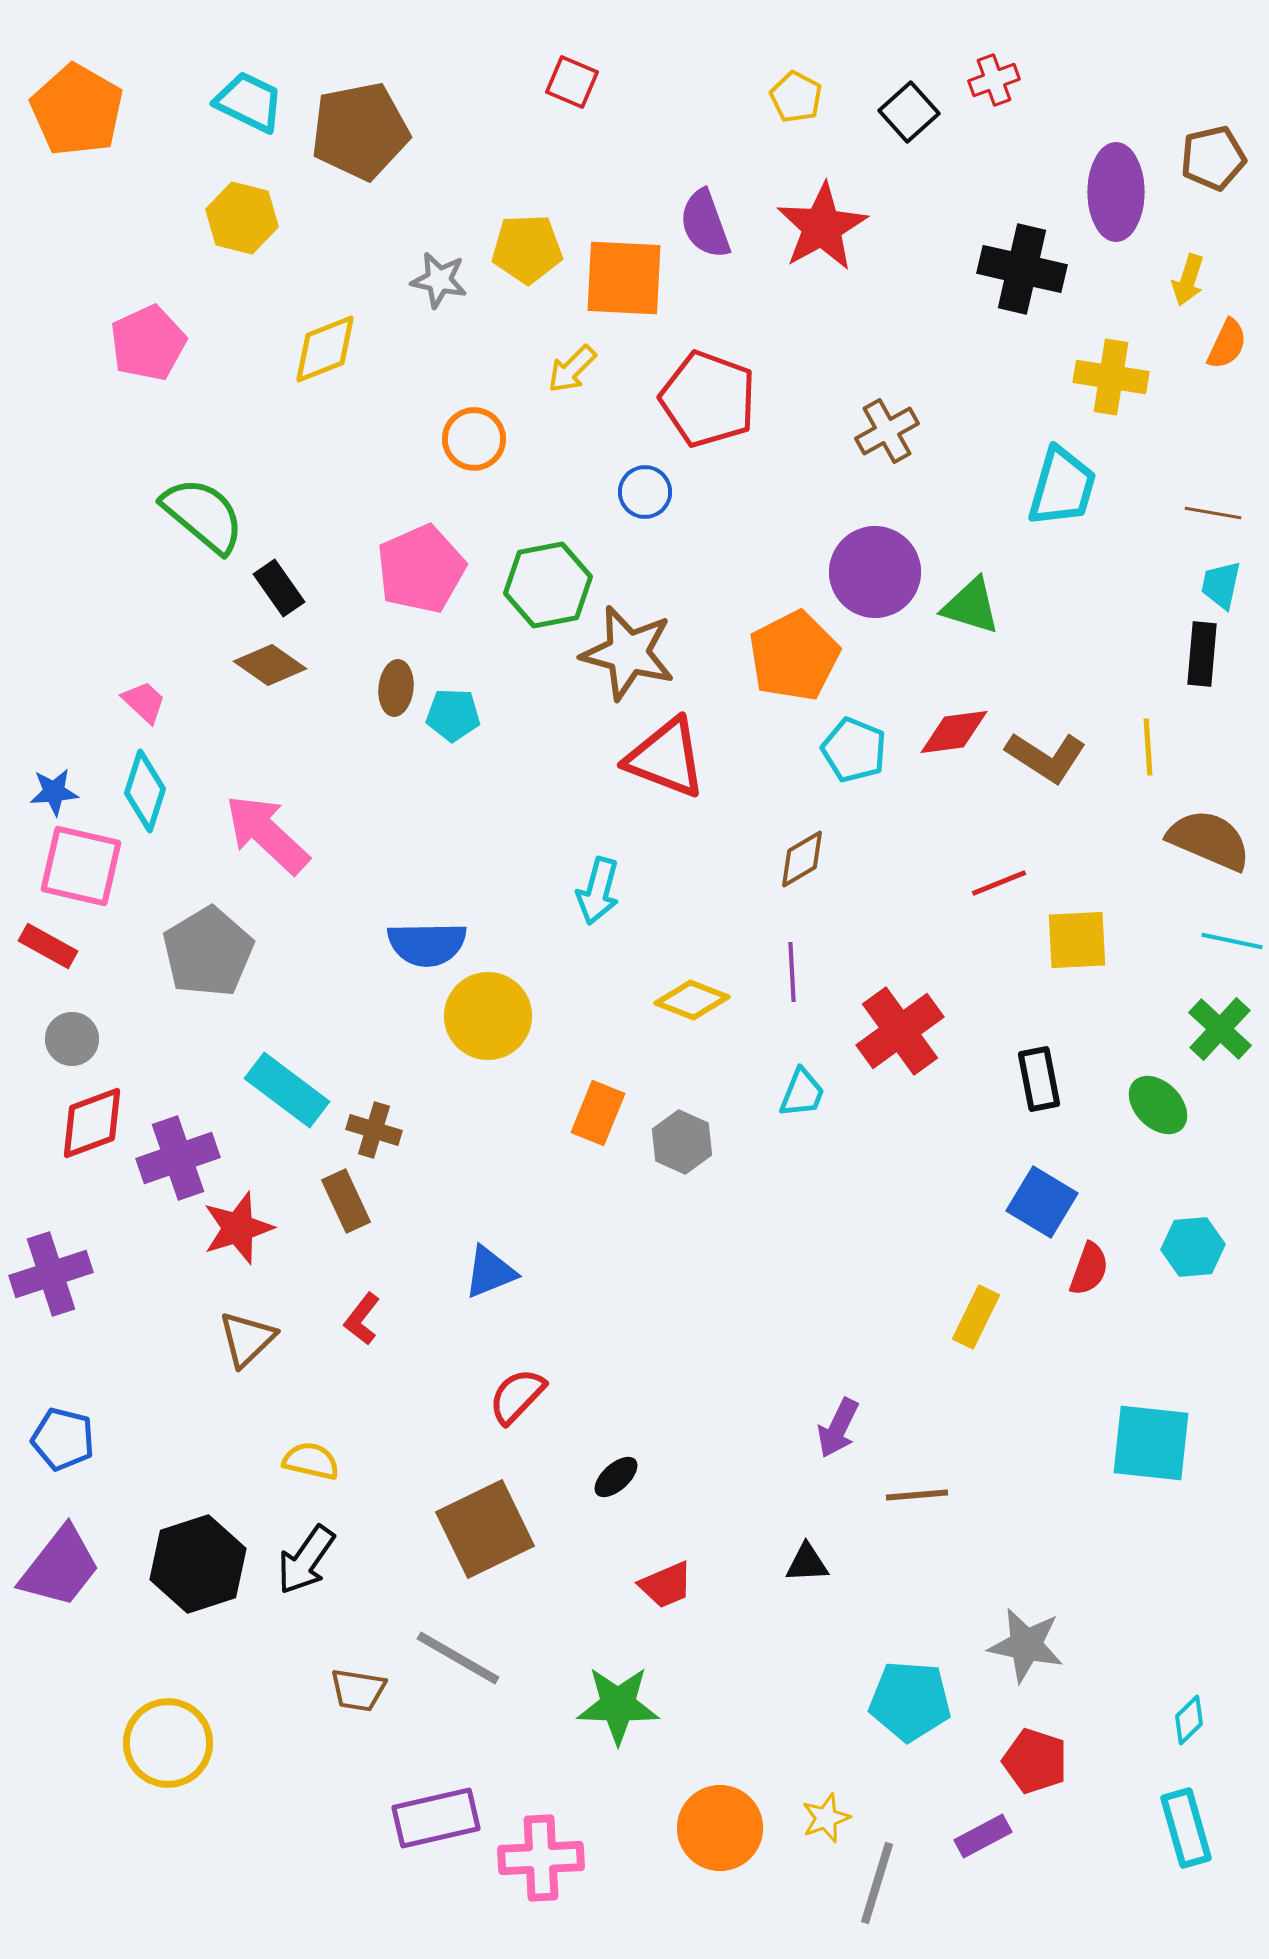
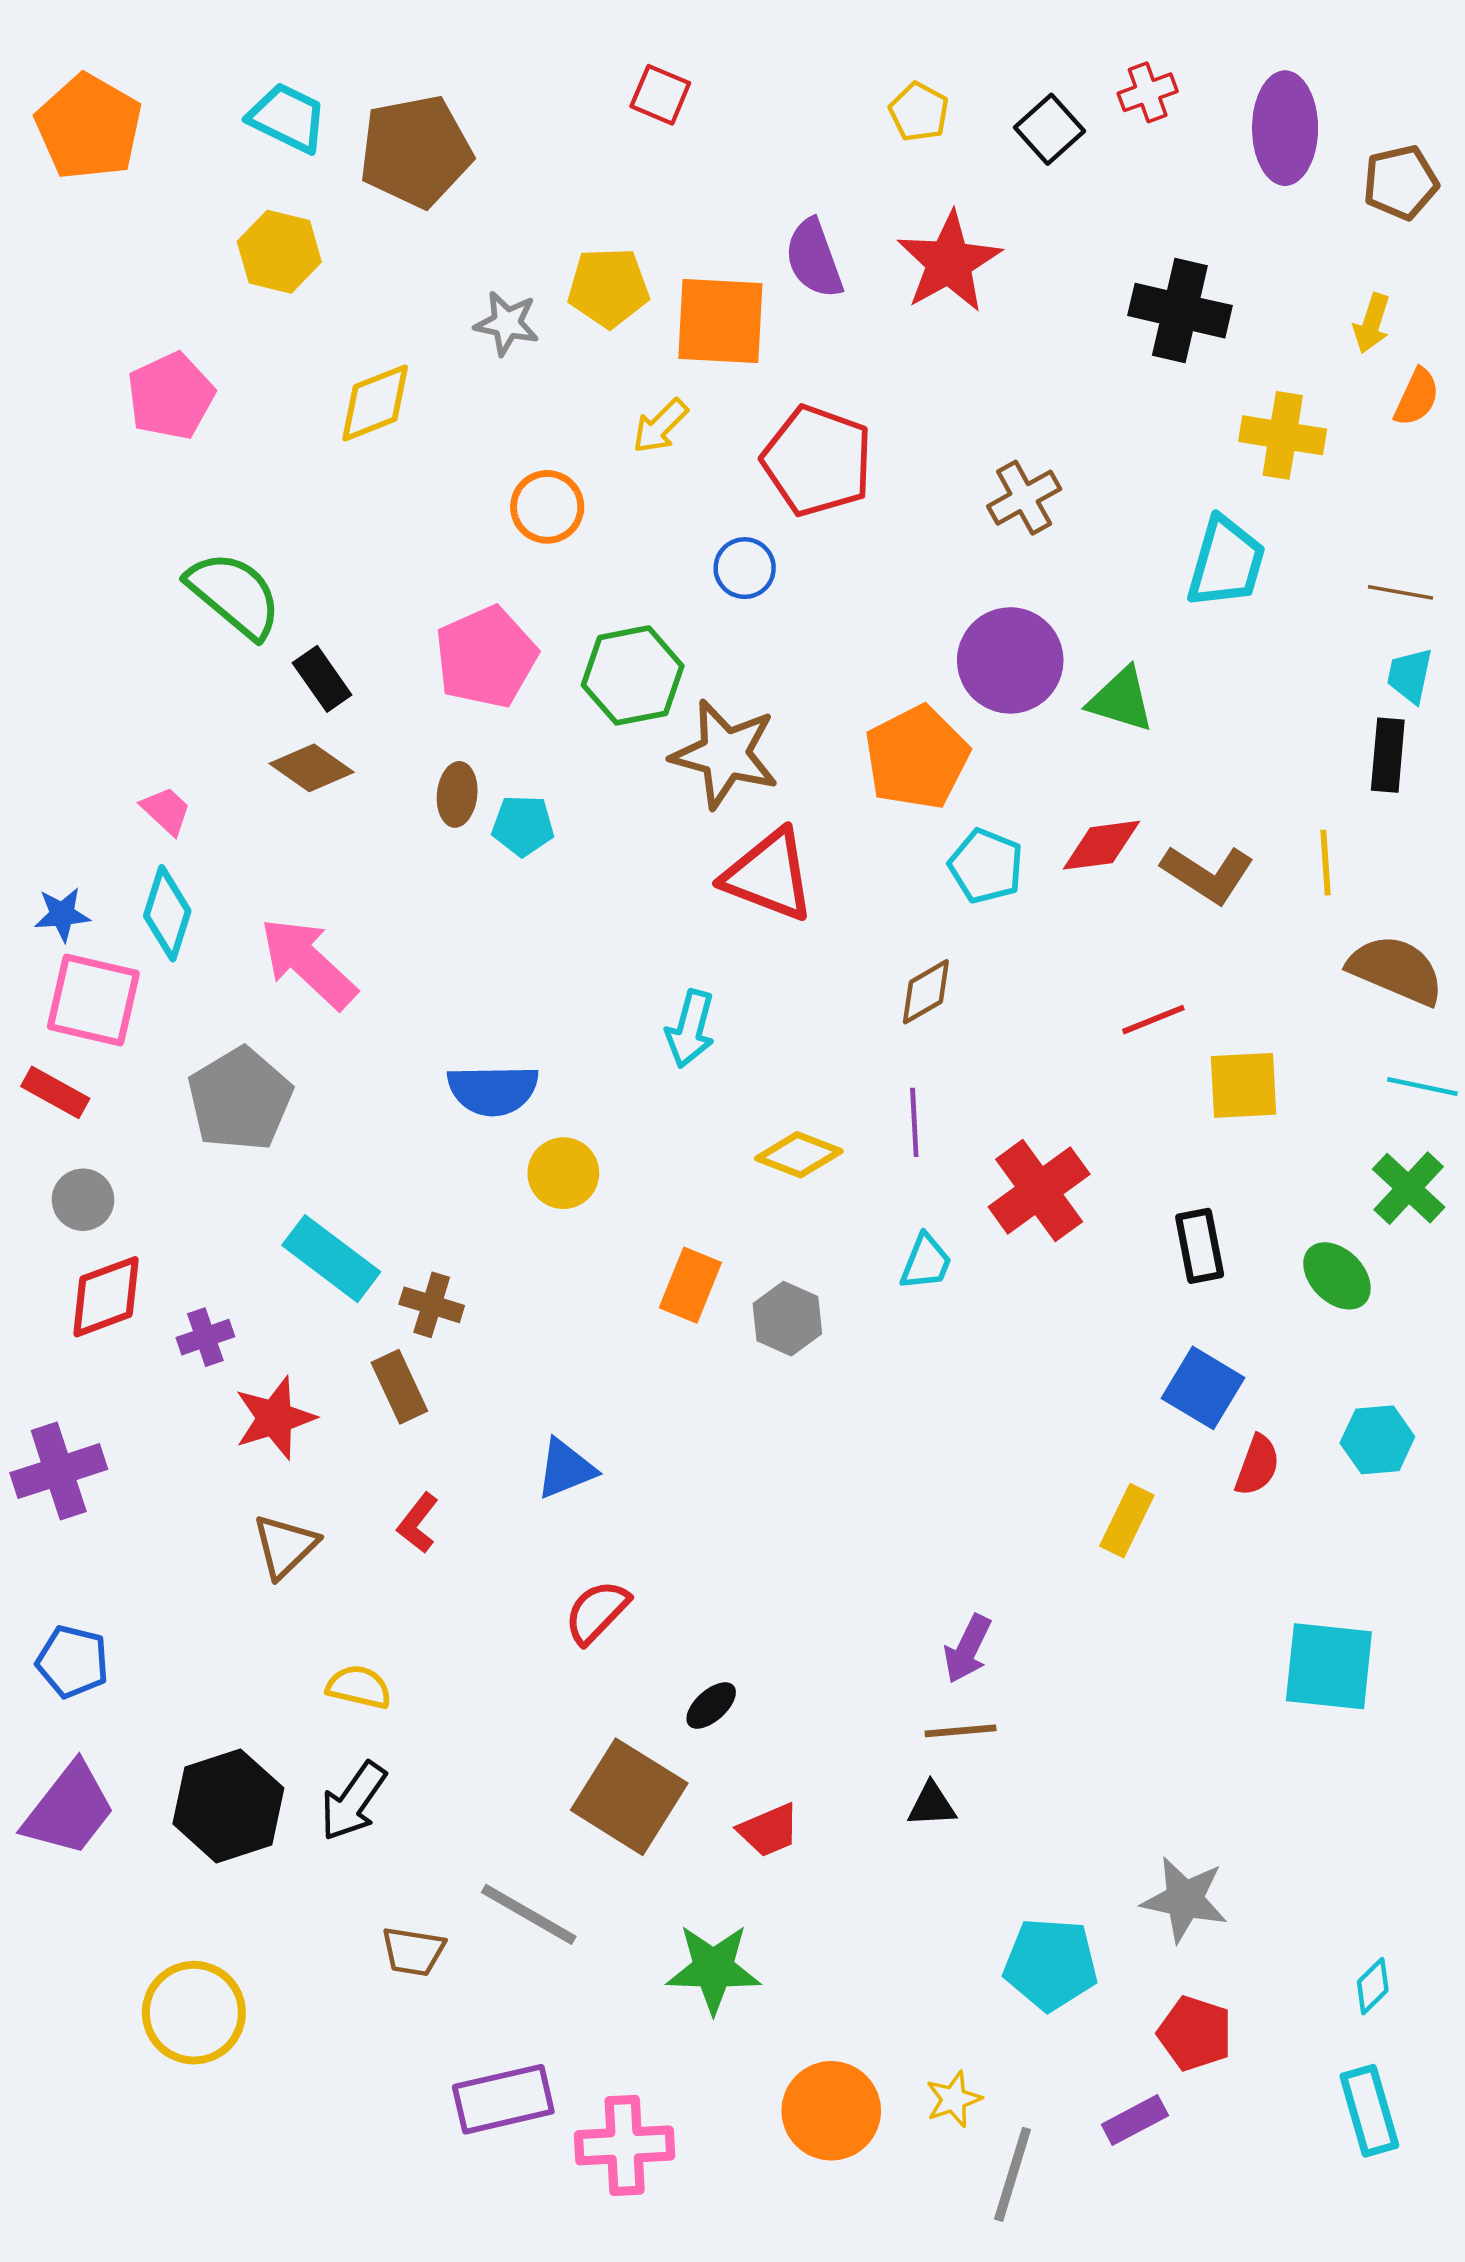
purple ellipse: (1116, 192) -> (1285, 128), moved
yellow circle: (488, 1016) -> (563, 1173), size x0.7
purple cross: (178, 1158) -> (205, 1337), size x0.6
brown line: (917, 1495) -> (961, 1731), moved
brown square: (485, 1529) -> (629, 1797), moved, turned -32

